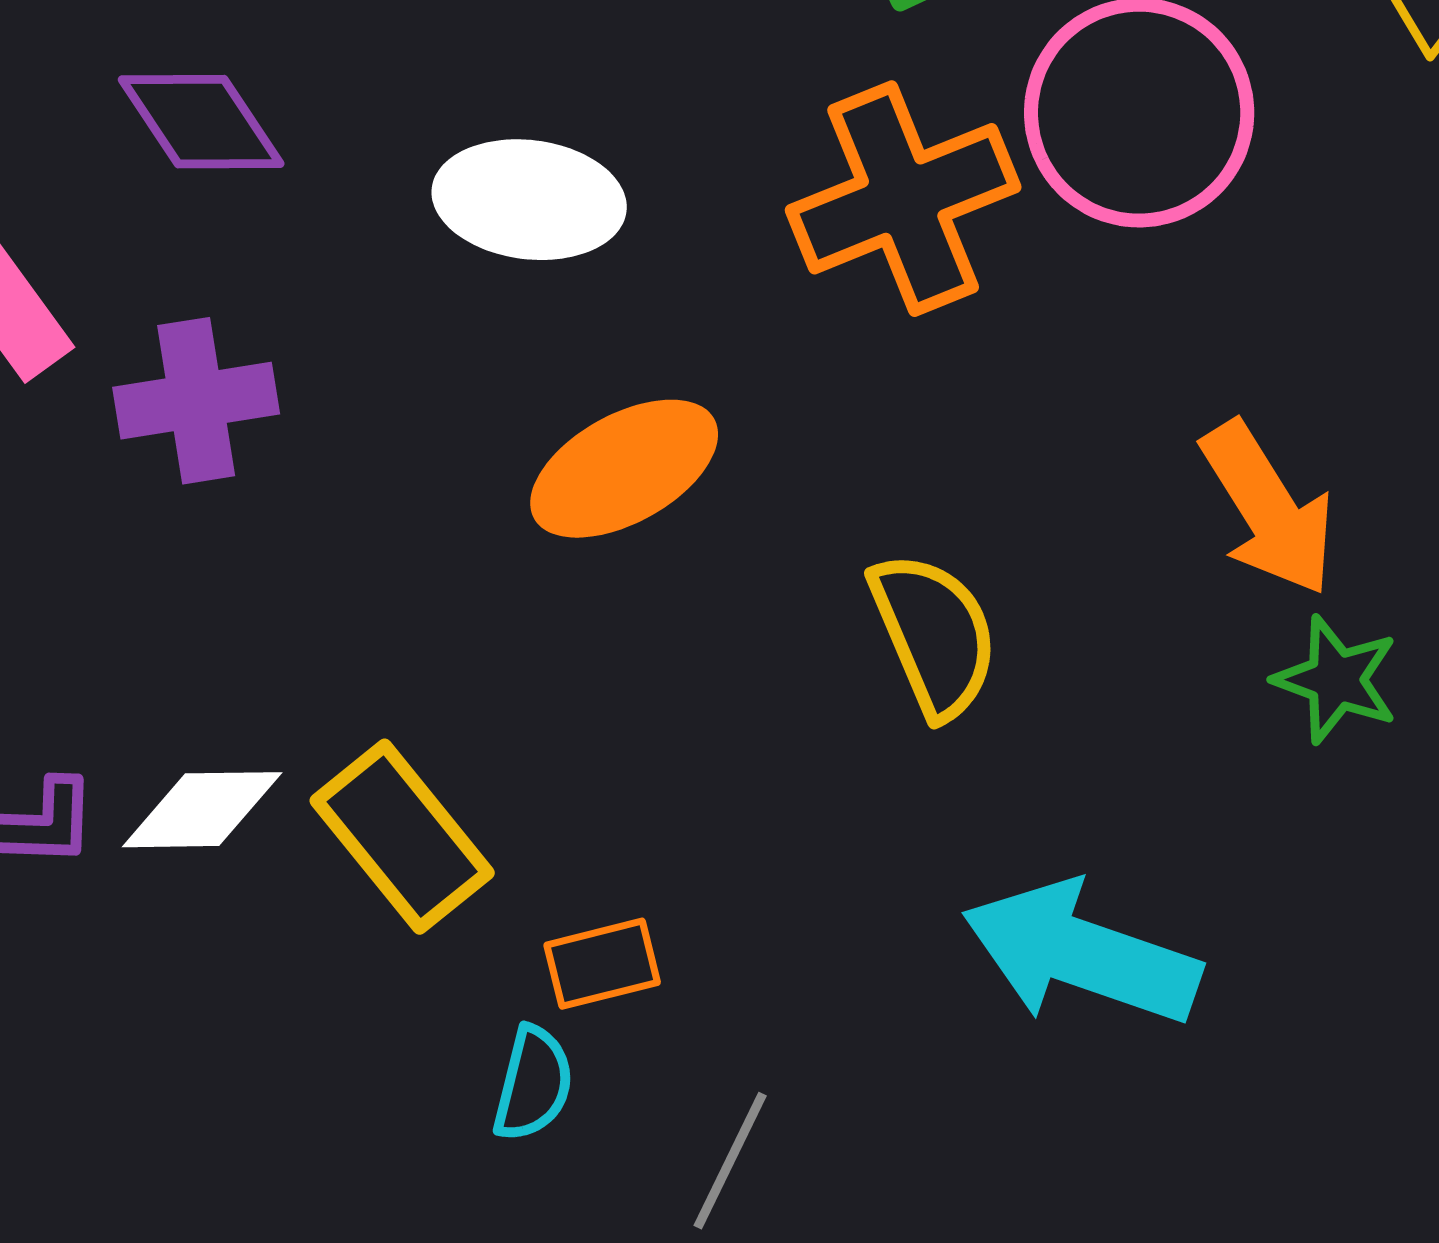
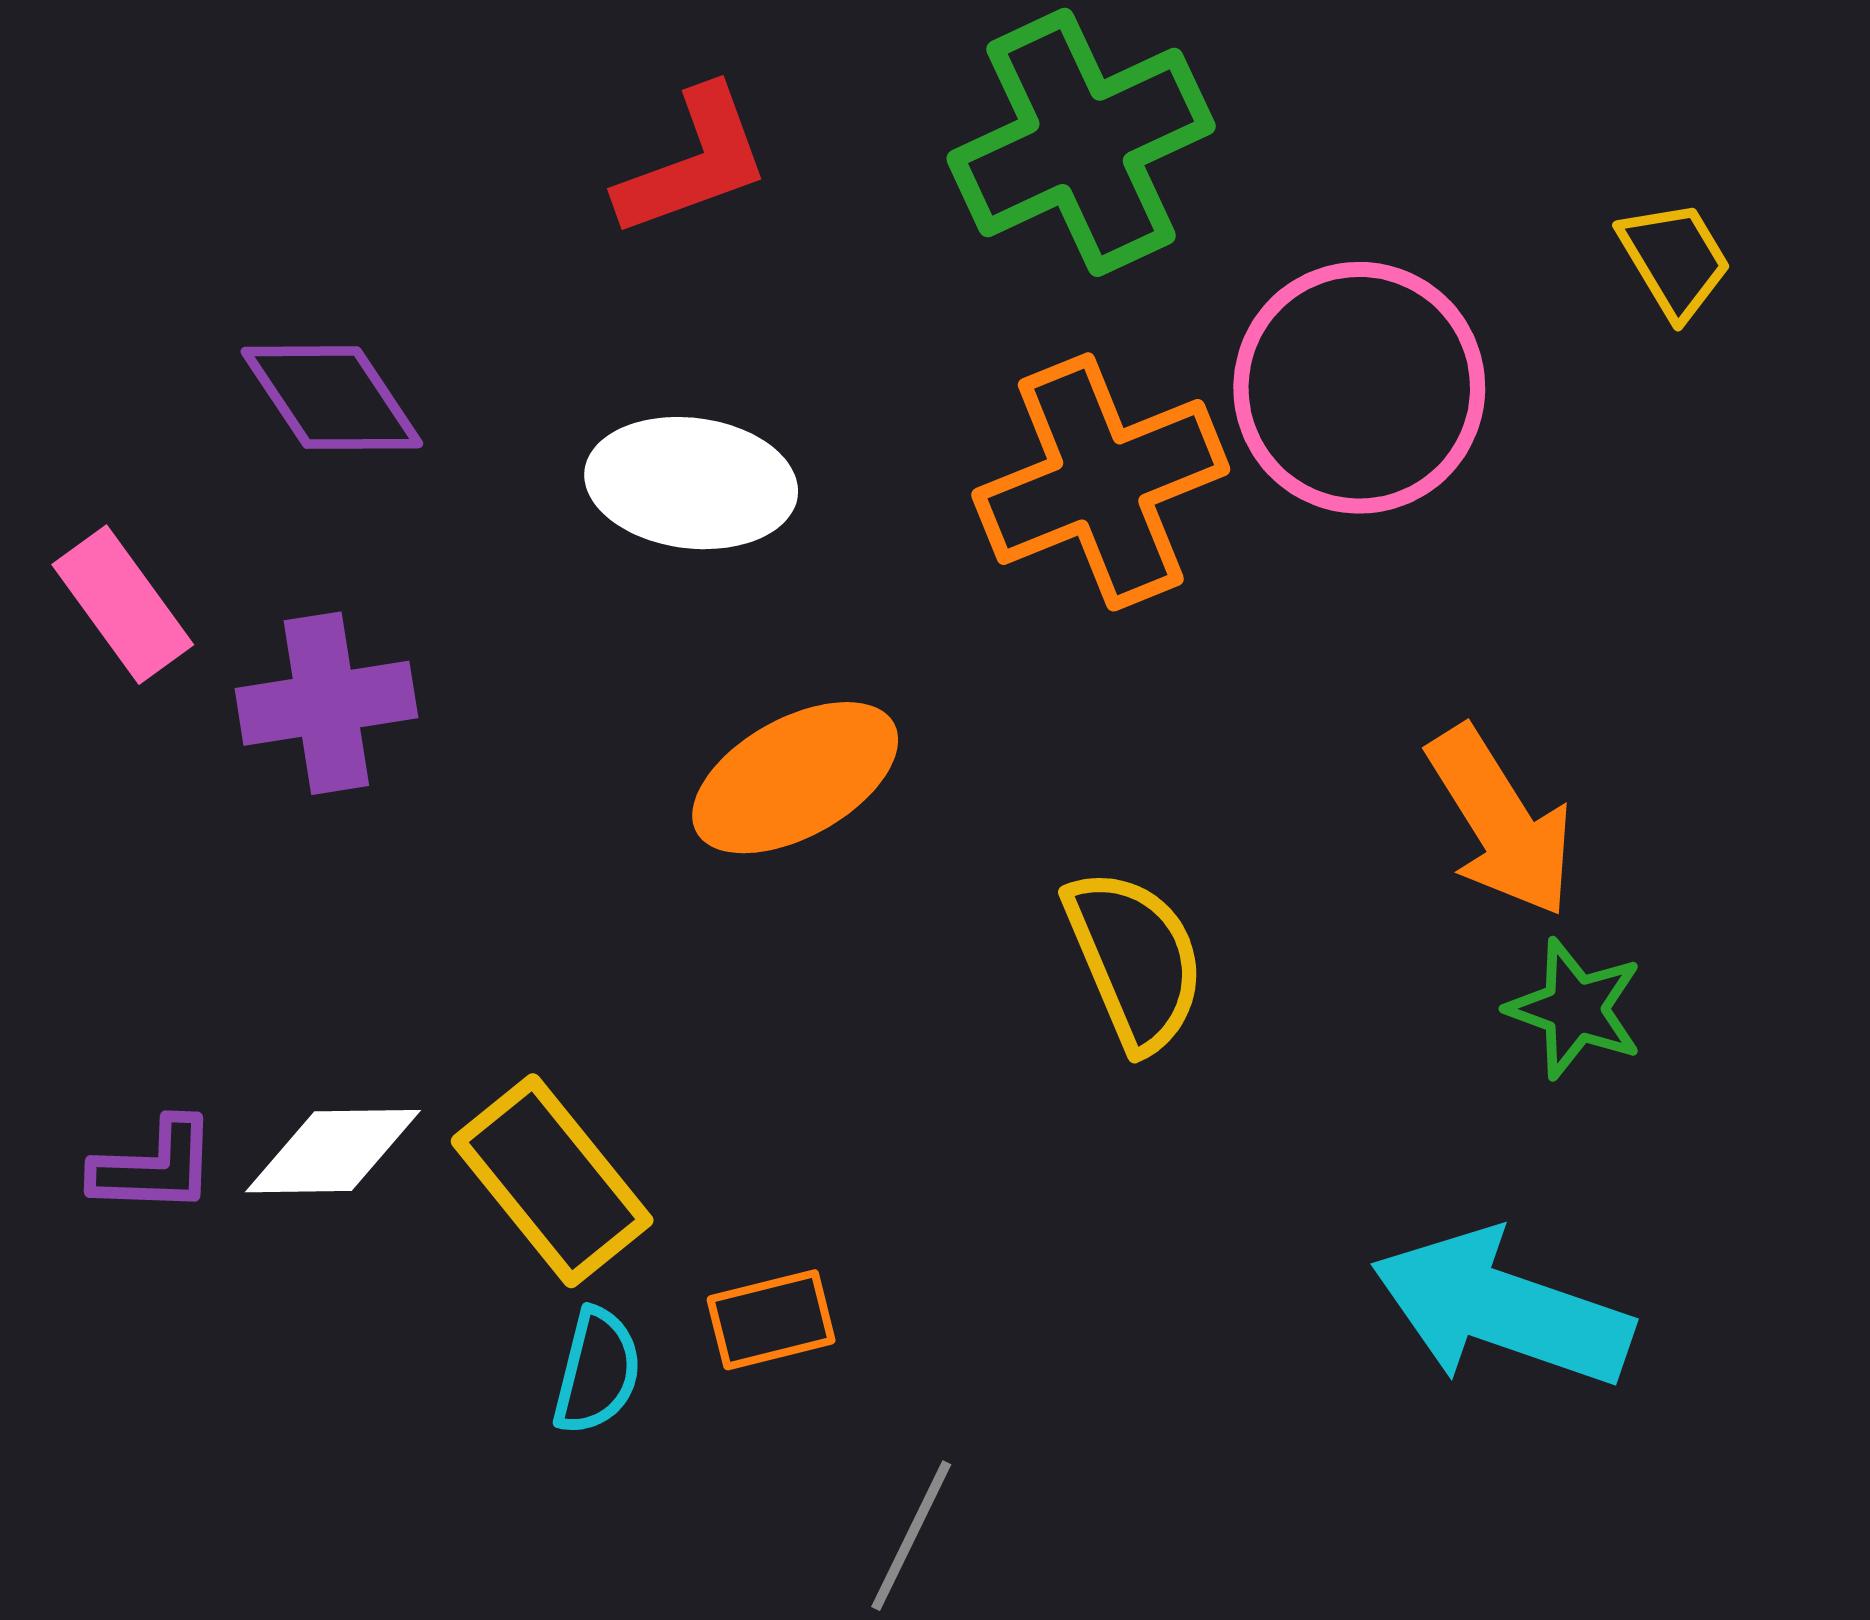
cyan arrow: (1081, 954) -> (1502, 1309), moved
cyan semicircle: (533, 1084) -> (597, 1371), moved

